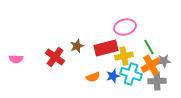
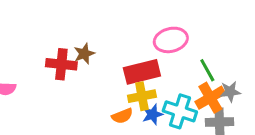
brown star: (77, 46) -> (84, 54), moved
yellow cross: (124, 56) -> (142, 96), moved
red cross: (55, 57) -> (61, 64), moved, turned -30

